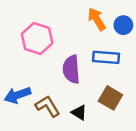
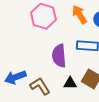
pink hexagon: (37, 38) -> (43, 16), moved
black triangle: (79, 113) -> (70, 83), moved, turned -32

